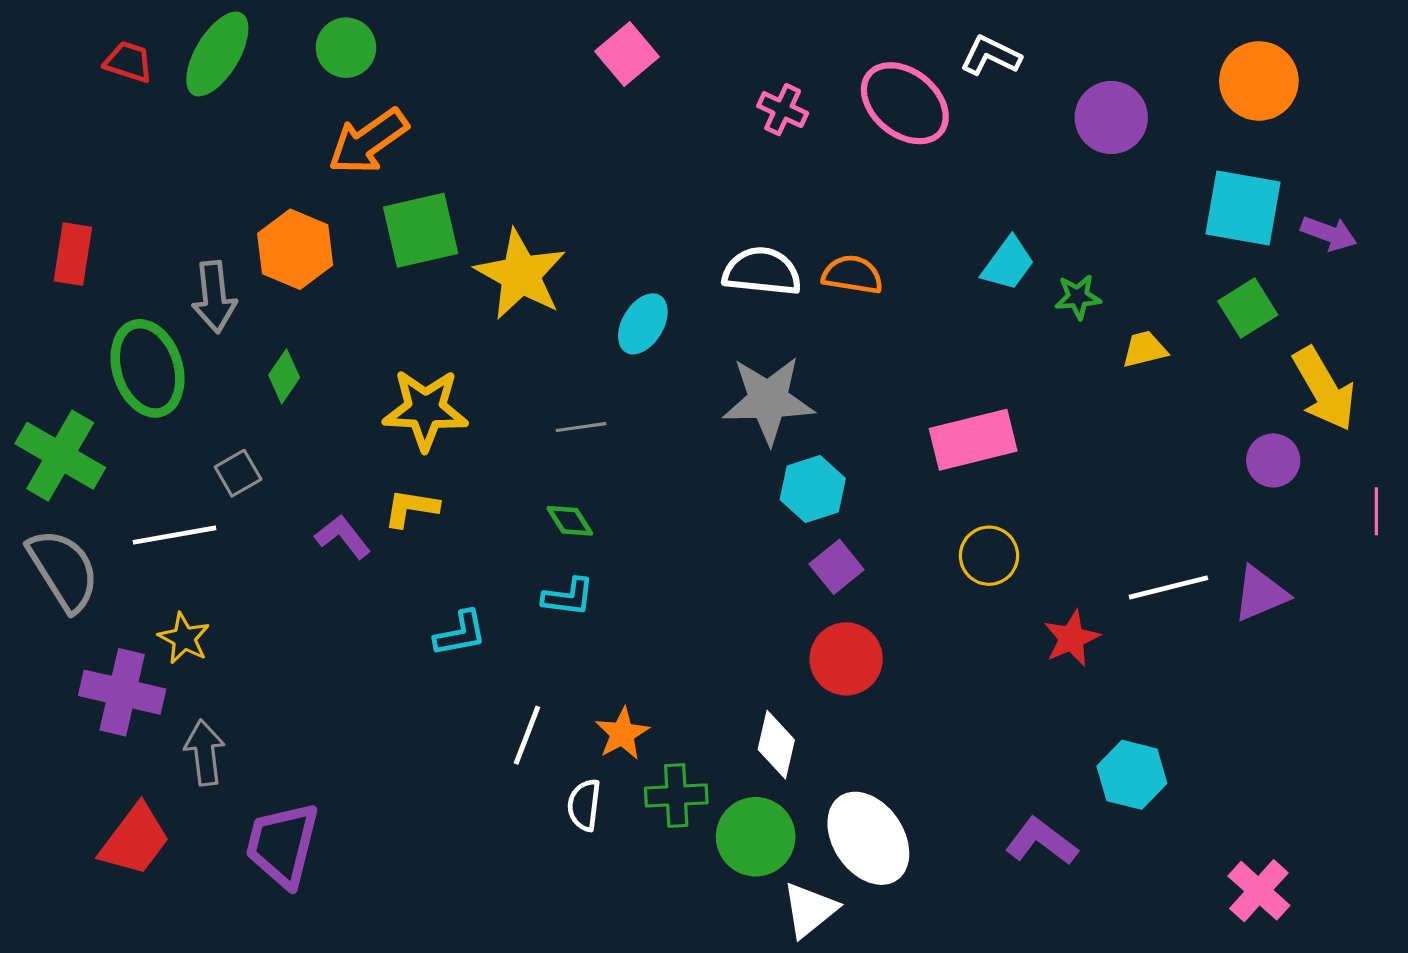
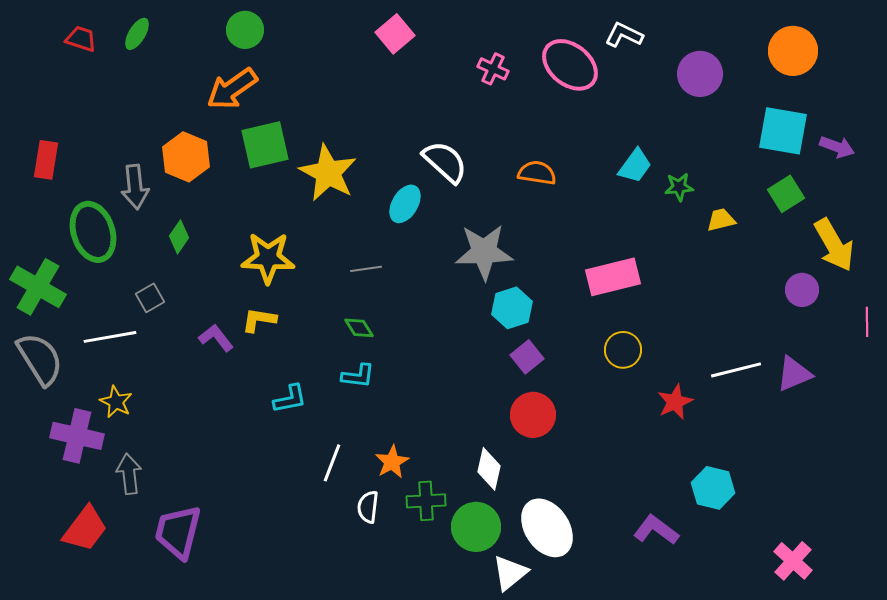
green circle: (346, 48) -> (245, 30), moved
green ellipse: (217, 54) -> (137, 34), size x0.6
white semicircle: (762, 271) -> (445, 162), moved, turned 36

